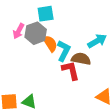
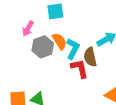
gray hexagon: (36, 33) -> (43, 47), moved
brown semicircle: (81, 59) -> (90, 57), turned -114

